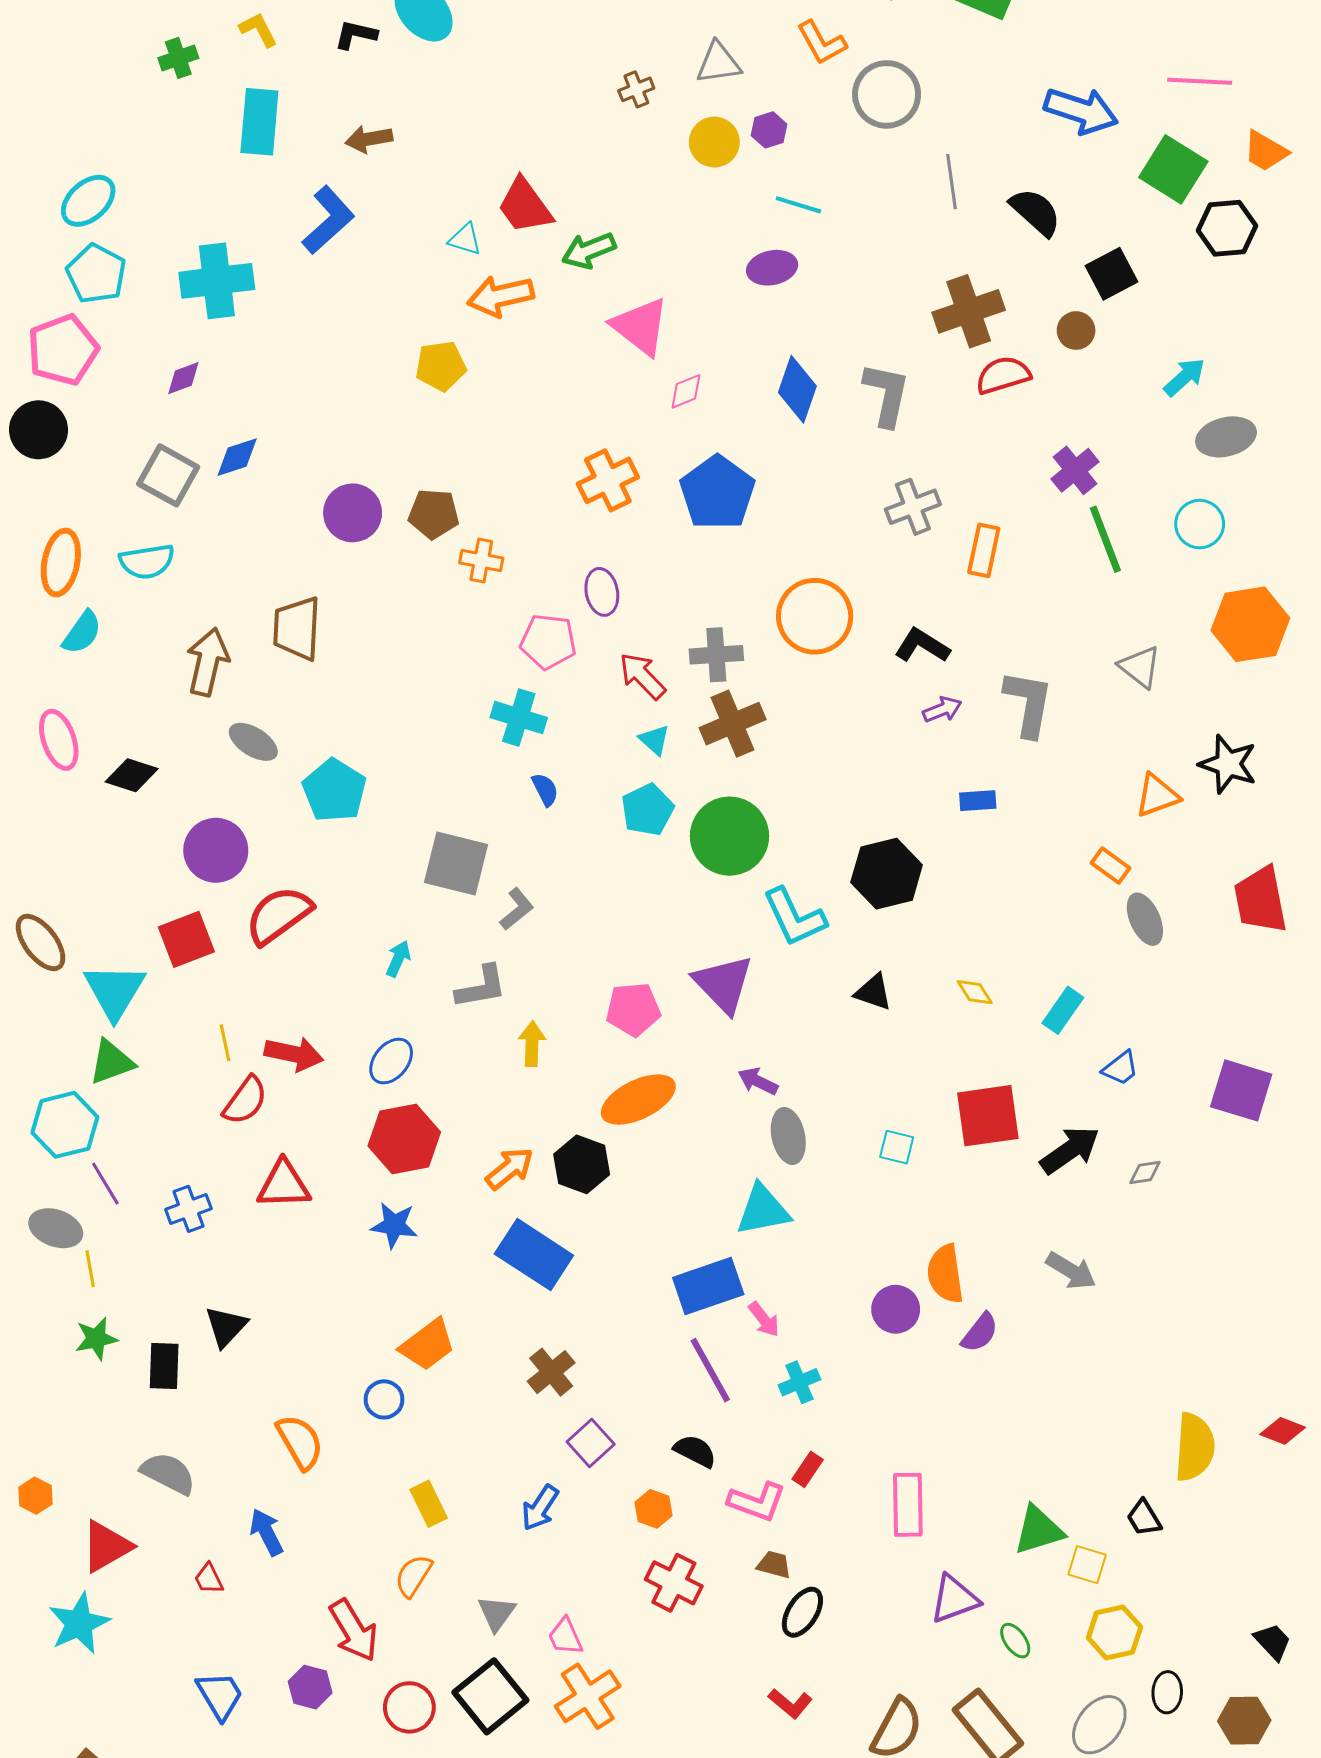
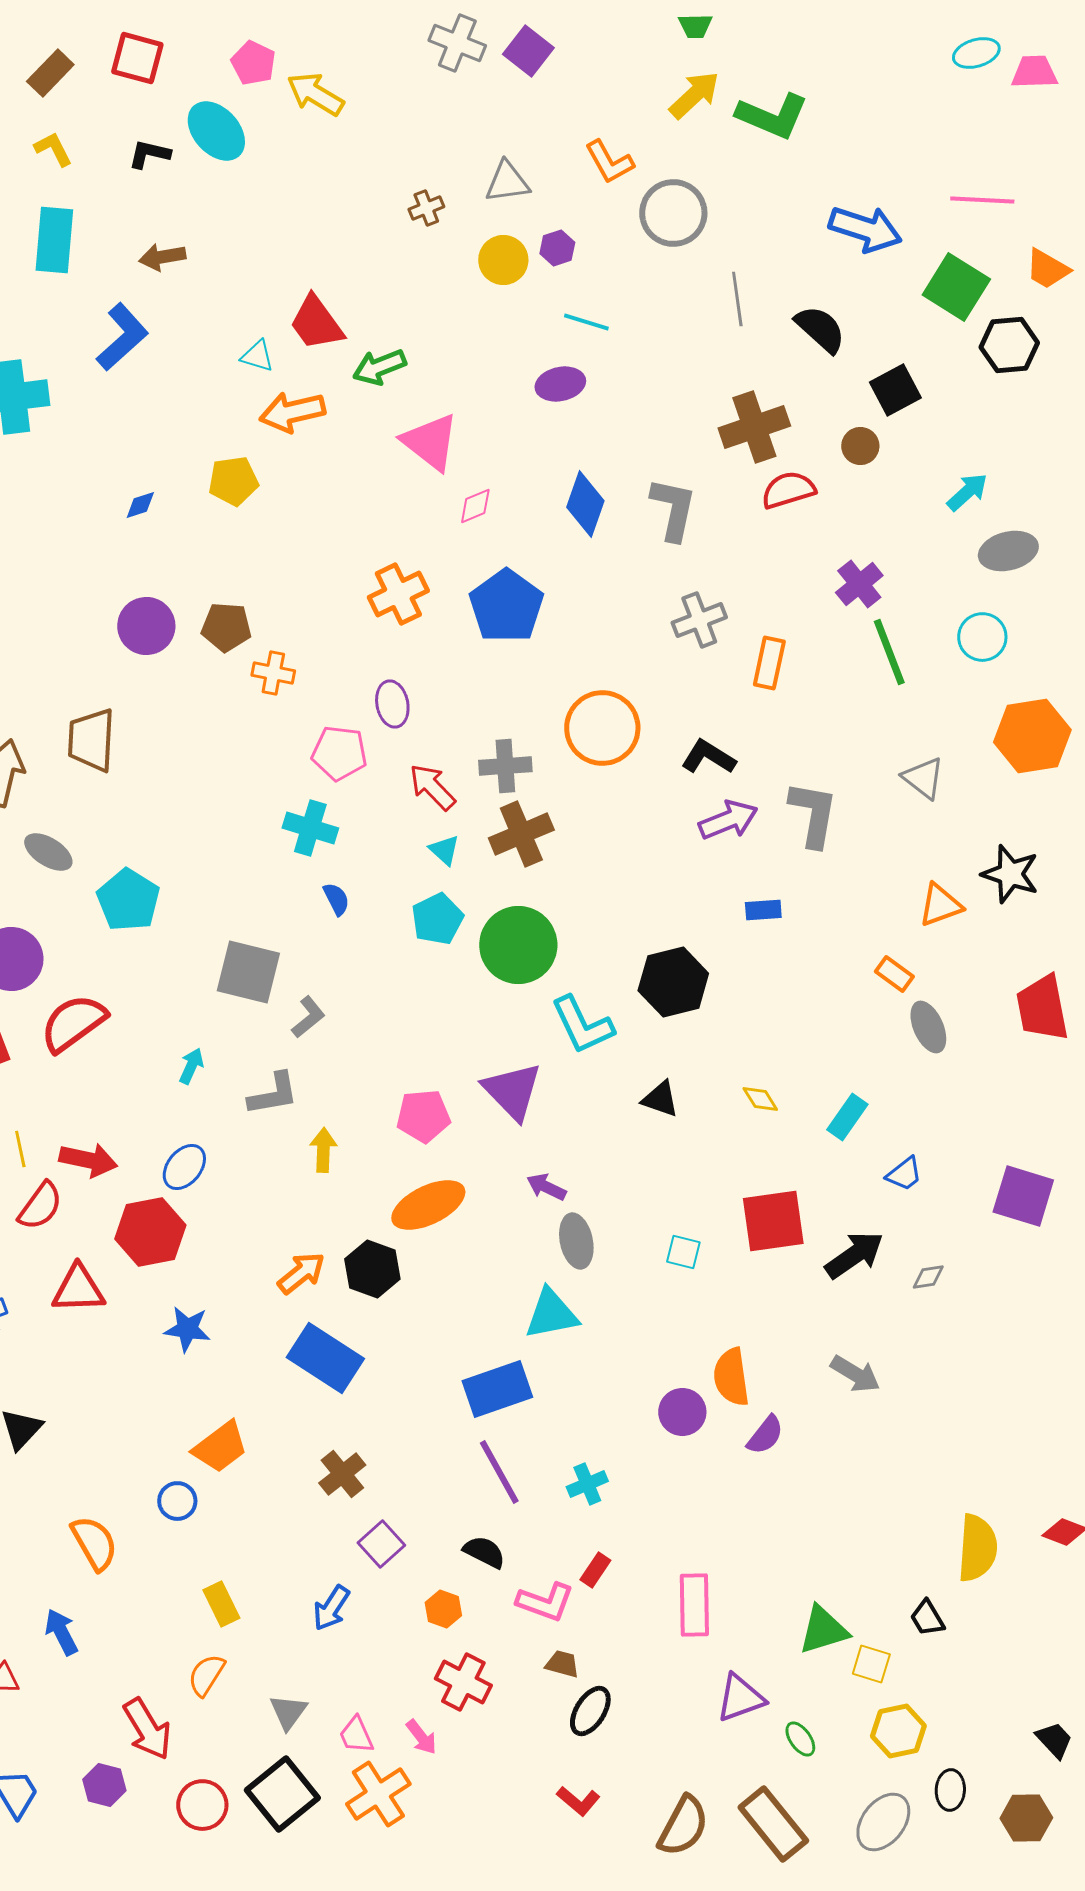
blue diamond: (237, 457) -> (140, 505), moved, size x0.7
purple arrow: (942, 709) -> (728, 820), size x1.5
red hexagon: (404, 1139) -> (150, 1232), moved
pink arrow: (764, 1319) -> (421, 1737), moved

